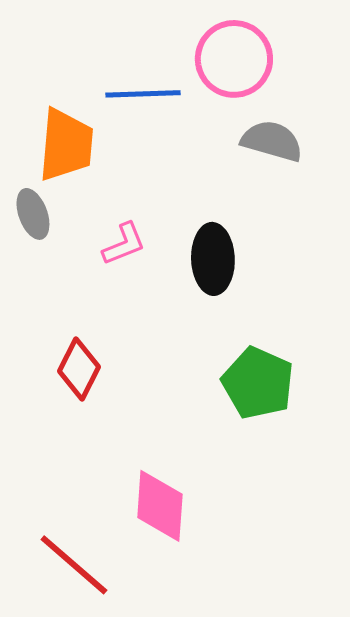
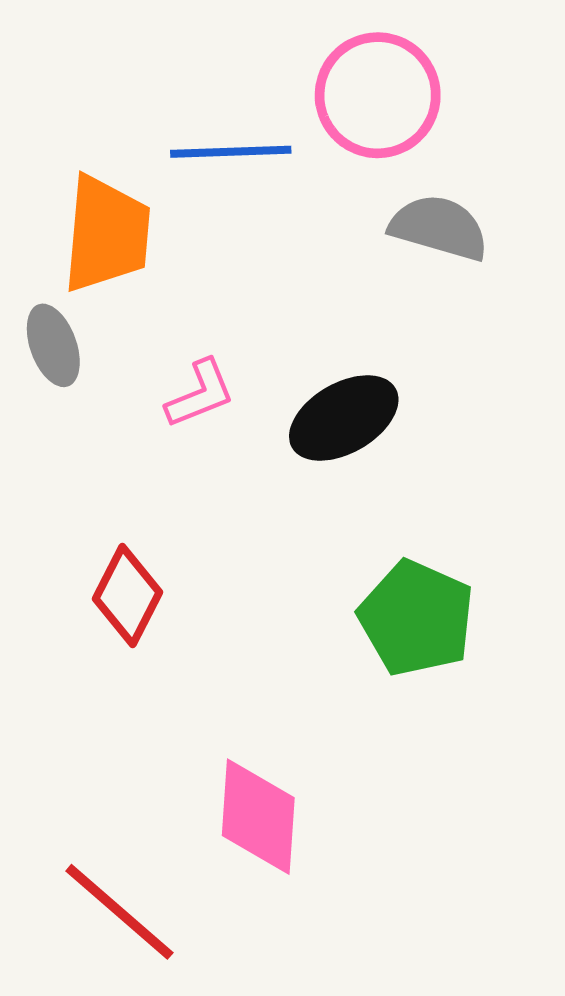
black ellipse: (213, 259) -> (344, 418), turned 62

